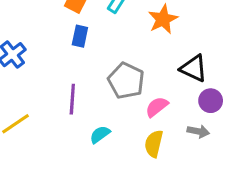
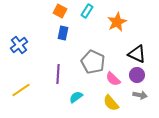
purple circle: (211, 101) -> (137, 75), moved
pink semicircle: (157, 107) -> (113, 79), turned -98
yellow semicircle: (154, 144) -> (111, 103), turned -54

